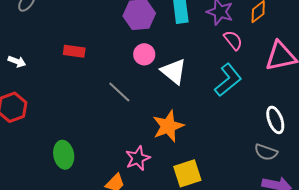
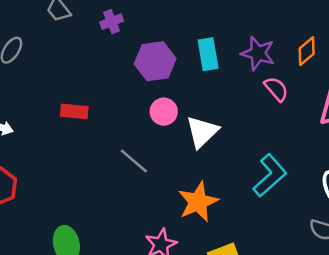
white triangle: (174, 71) -> (202, 132), turned 40
cyan L-shape: (228, 80) -> (270, 175), moved

